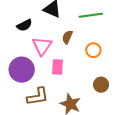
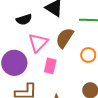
brown semicircle: (67, 37) -> (65, 38), size x1.5

